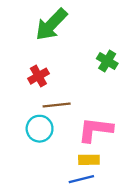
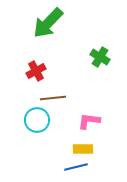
pink L-shape: (95, 130) -> (89, 121), size x0.7

